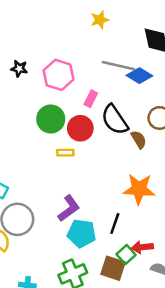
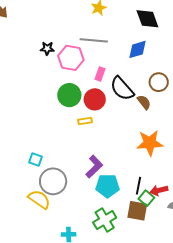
gray line: (118, 66) -> (94, 40), moved
black star: (19, 69) -> (47, 48), moved
blue diamond: (139, 76) -> (137, 49), turned -40
black line: (115, 224) -> (139, 186), moved

